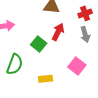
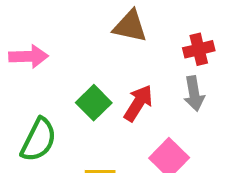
red arrow: (58, 32) -> (138, 103), moved

